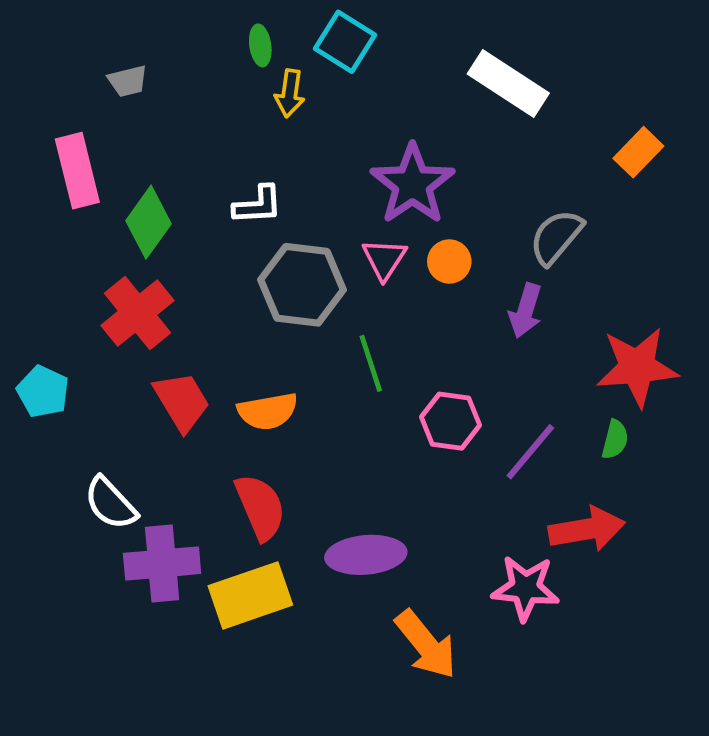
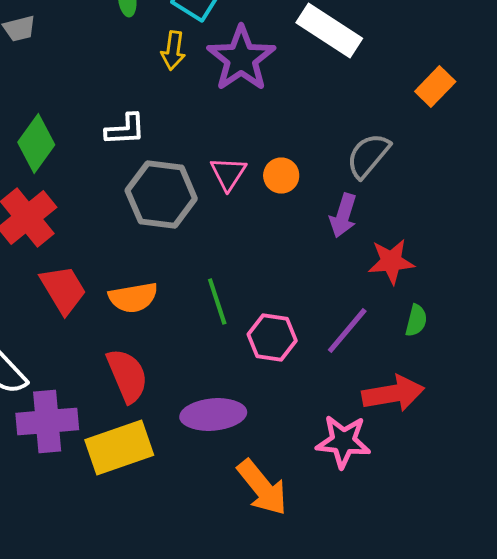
yellow arrow: (290, 93) -> (173, 50), moved
purple star: (412, 184) -> (241, 58), moved
green line: (371, 363) -> (217, 302), moved
red star: (637, 367) -> (391, 262), moved, size x0.7
pink hexagon: (451, 421) -> (272, 338), moved

